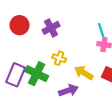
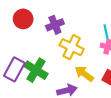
yellow cross: (59, 58) -> (72, 47), moved, size x1.6

